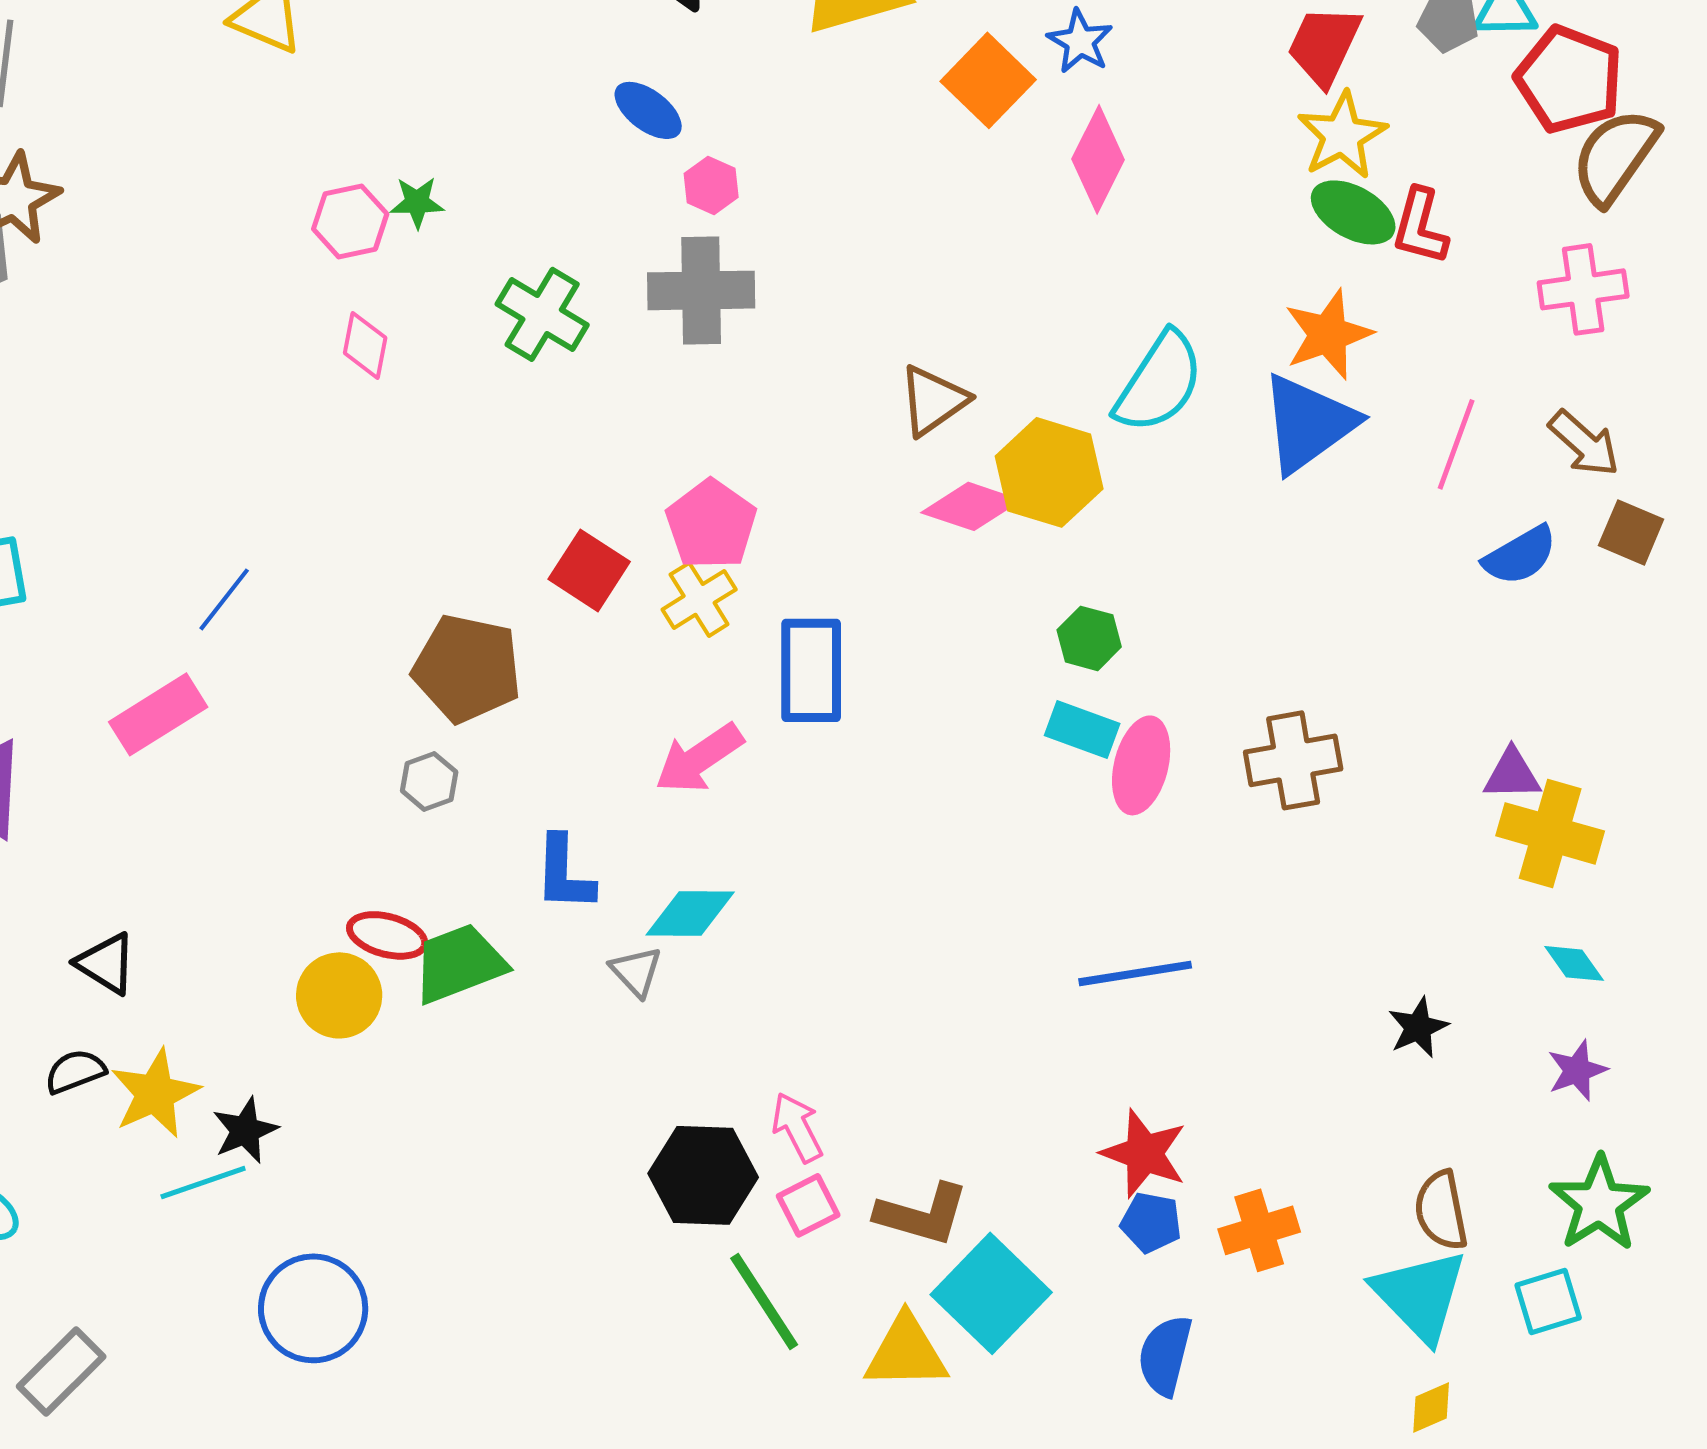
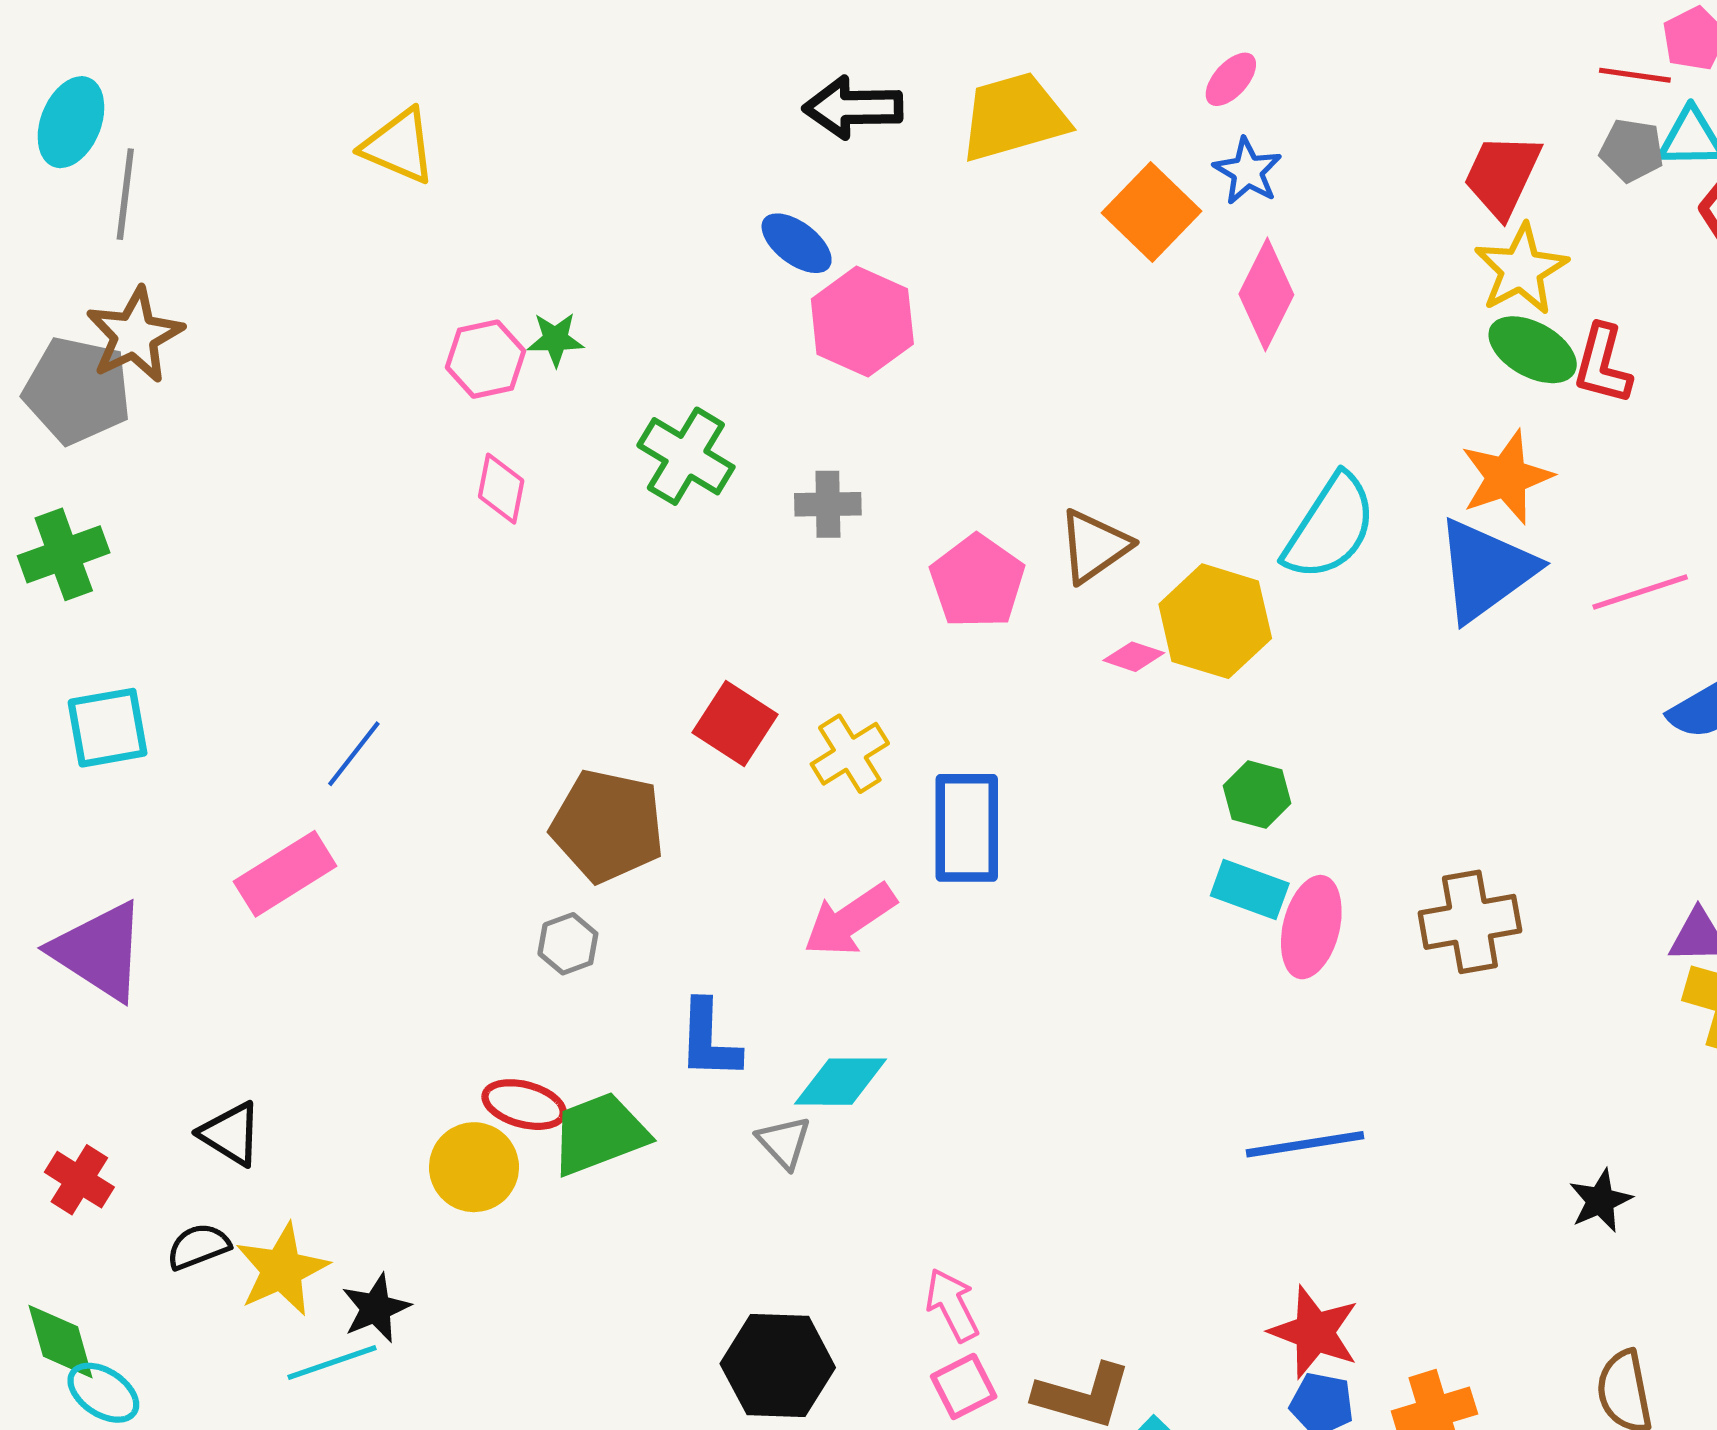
pink hexagon: (711, 185) -> (862, 322), size x1.8
gray cross: (701, 290) -> (828, 504), moved, size x0.6
pink line: (1456, 444) -> (1640, 592), turned 52
pink diamond: (971, 506) -> (1134, 657), size x0.6
pink pentagon: (711, 524) -> (977, 582), moved
black hexagon: (703, 1175) -> (778, 1366), moved

